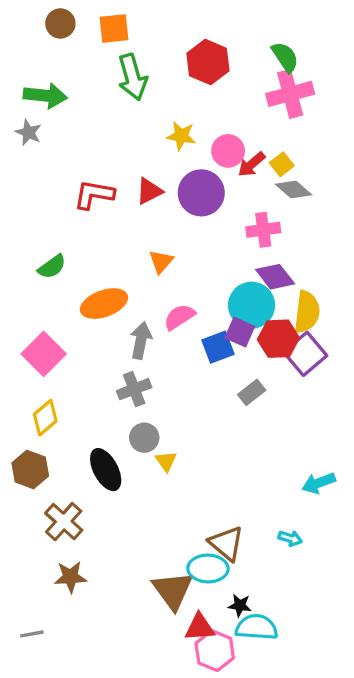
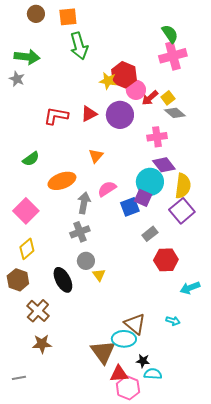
red hexagon: (208, 62) -> (124, 75), moved
red hexagon: (278, 339) -> (166, 260), moved
cyan semicircle: (257, 627) -> (153, 374), size x0.7

